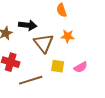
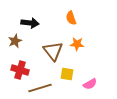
black arrow: (28, 25) -> (30, 23), moved
pink semicircle: (81, 67) -> (90, 84), moved

